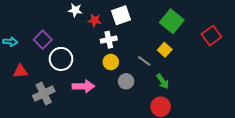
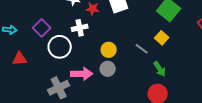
white cross: (109, 40) -> (80, 28), moved
gray circle: (126, 81) -> (108, 69), moved
gray cross: (44, 94) -> (59, 88), moved

